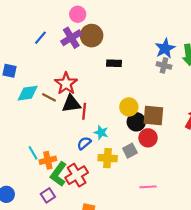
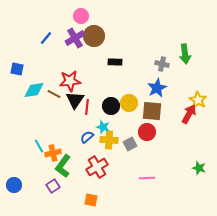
blue star: (165, 48) -> (157, 88), moved
red star: (66, 84) -> (70, 81), turned 30
black triangle: (71, 104) -> (75, 100), turned -48
black circle: (136, 122) -> (111, 106), moved
yellow cross: (108, 158) -> (109, 140), moved
red cross: (77, 175) -> (97, 167), moved

